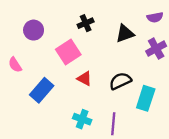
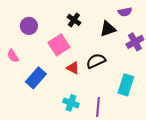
purple semicircle: (155, 17) -> (125, 12), moved
black cross: (86, 23) -> (74, 20), turned -32
black semicircle: (120, 81) -> (96, 61), moved

